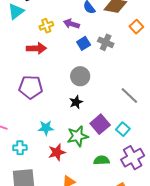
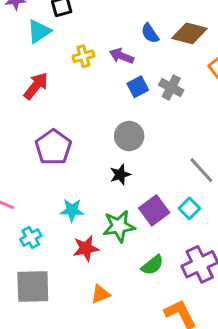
red arrow: (36, 48) -> (36, 86), moved, turned -54
purple pentagon: (31, 87) -> (53, 147), turned 30
cyan square: (123, 129) -> (189, 208), moved
cyan cross: (20, 148) -> (31, 237), turned -32
green semicircle: (102, 160) -> (152, 265), turned 140

